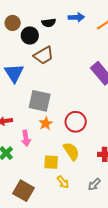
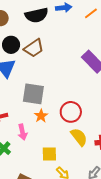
black semicircle: (49, 23) -> (37, 15), size x1.6
black circle: (30, 35) -> (11, 45), moved
yellow semicircle: (71, 151) -> (79, 137), moved

